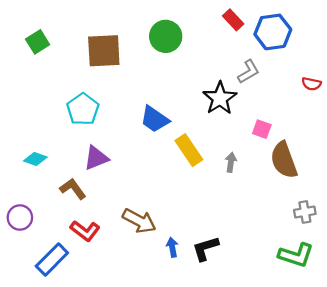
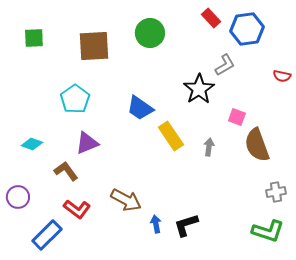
green square: (38, 42) -> (34, 38), turned 30

